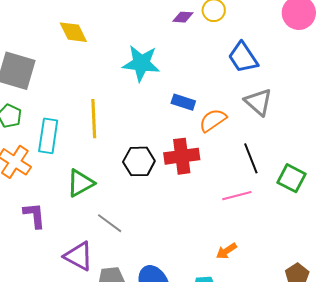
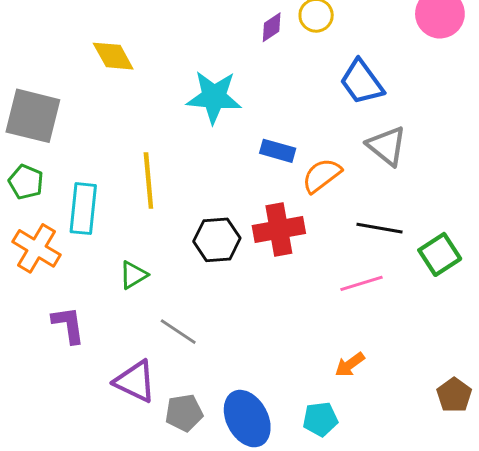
purple diamond: (183, 17) -> (272, 27), turned -35
black line: (251, 158) -> (379, 228), turned -56
green square: (291, 178) -> (440, 254), turned 32
green triangle: (81, 183) -> (133, 275), size x0.7

